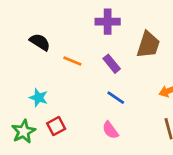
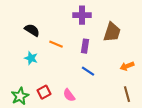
purple rectangle: (112, 64) -> (85, 46), turned 48
cyan star: (38, 98) -> (31, 58), moved
pink semicircle: (110, 130) -> (69, 95), moved

